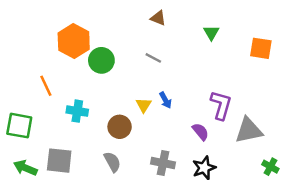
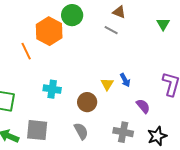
gray line: (153, 58) -> (111, 30), moved
green circle: (101, 60) -> (72, 15), moved
orange line: (46, 86) -> (26, 51), moved
purple semicircle: (200, 132) -> (143, 106), moved

